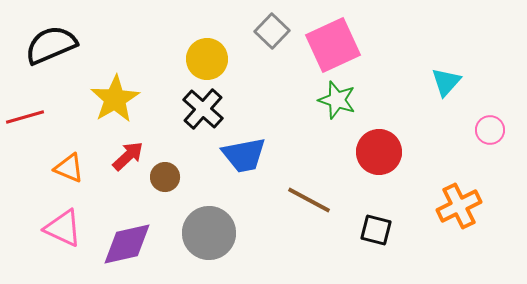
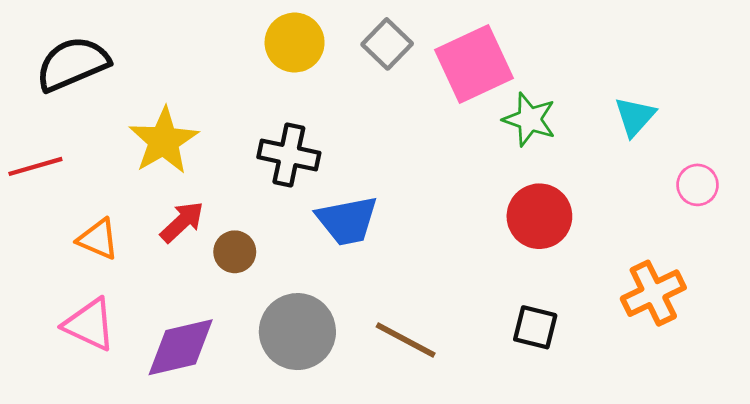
yellow circle: (207, 59) -> (295, 43), moved
green star: (337, 100) -> (529, 119), moved
black cross: (203, 109) -> (289, 155), turned -30
brown line: (309, 200) -> (406, 340), moved

